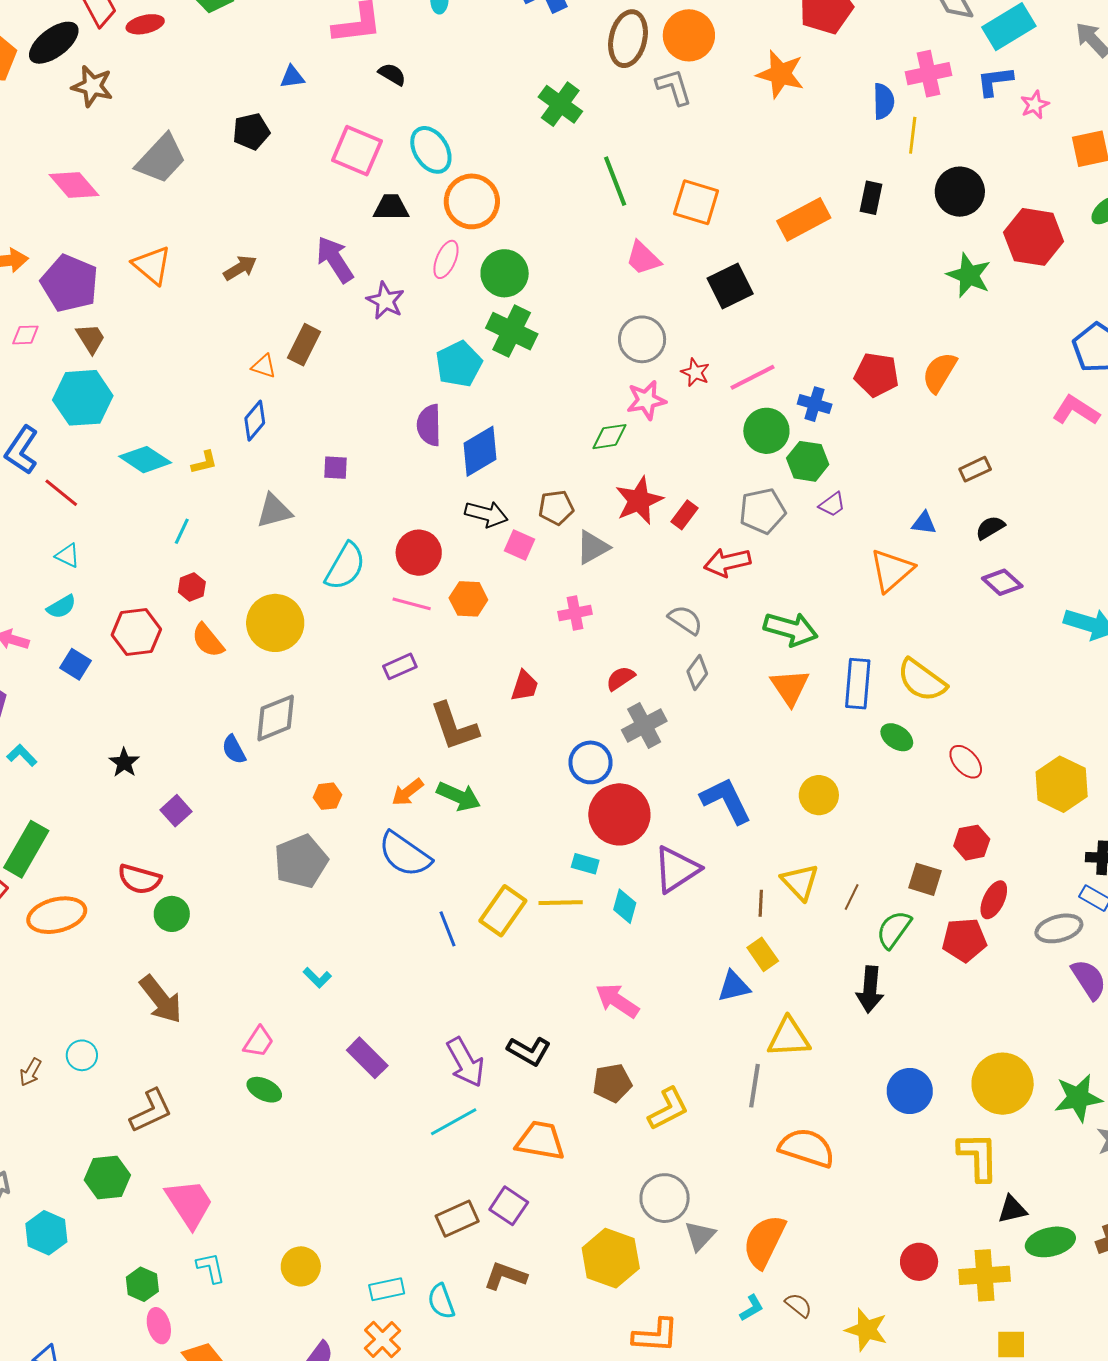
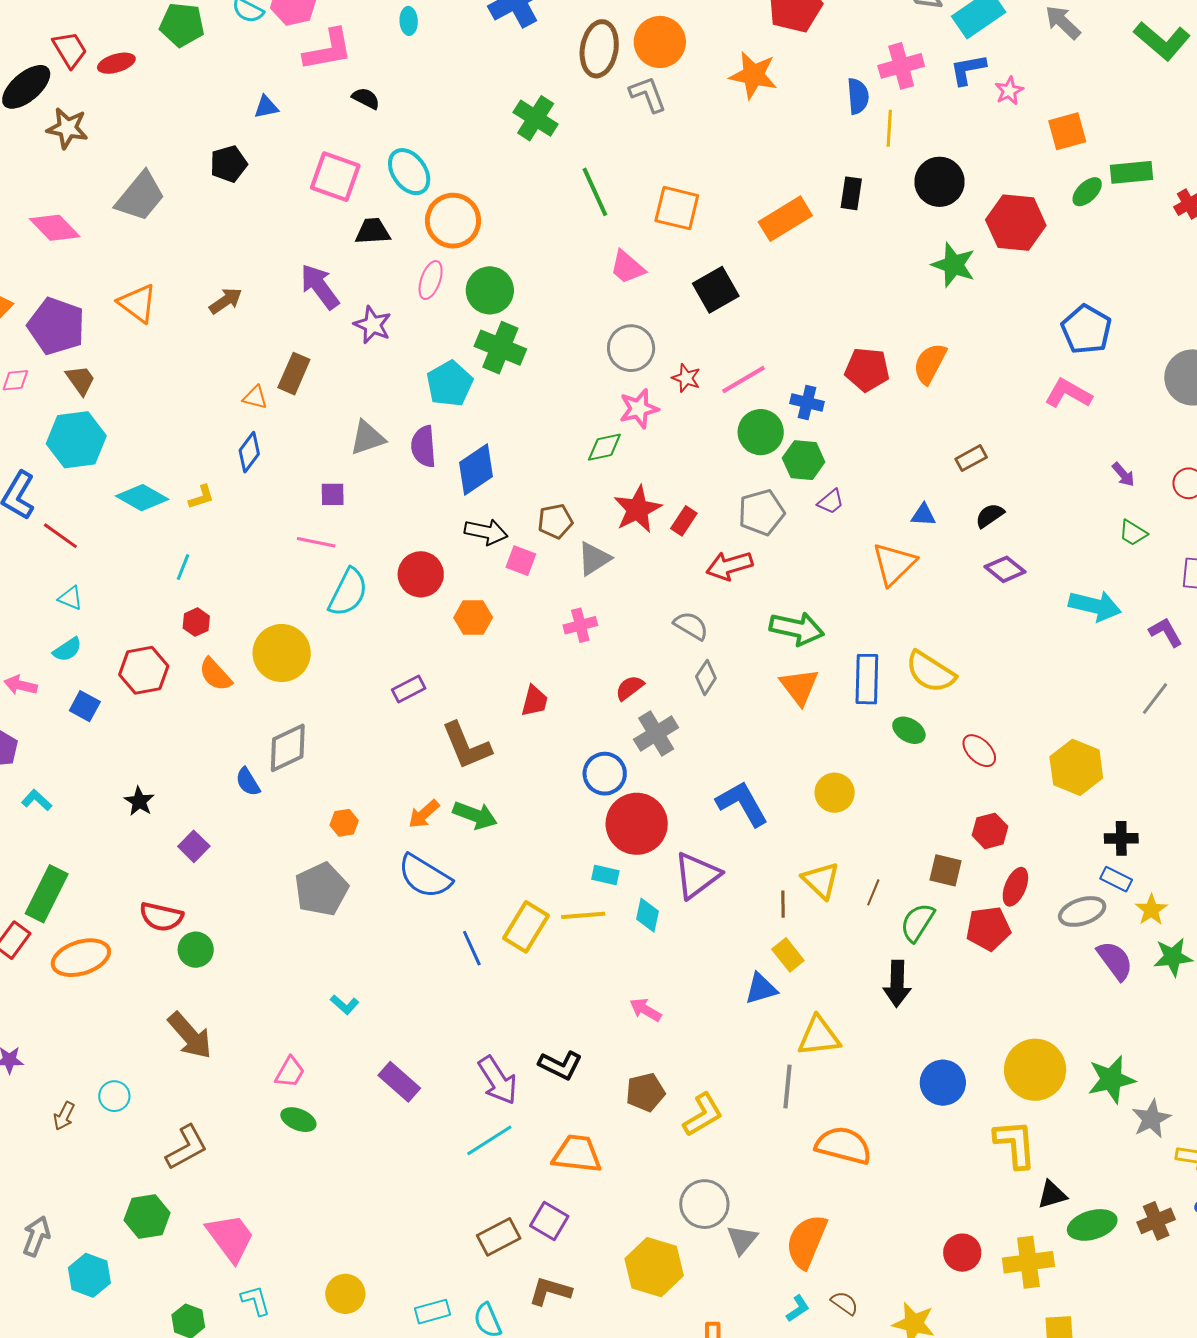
gray triangle: (274, 511) -> (367, 438), moved
pink line: (412, 604) -> (316, 542), moved
pink arrow: (617, 1001) -> (646, 1010), size x0.7

